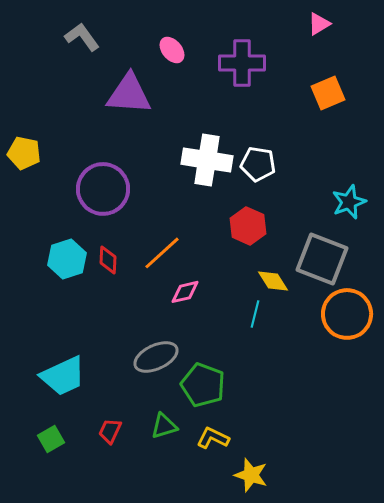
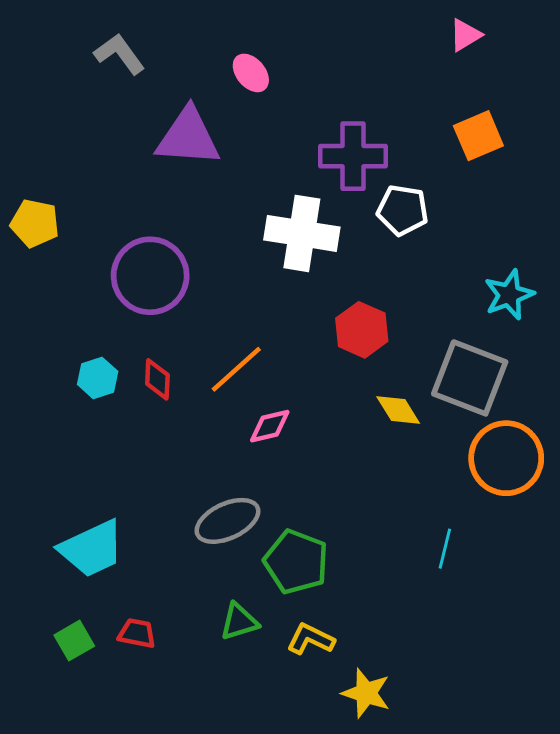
purple cross: (242, 63) -> (353, 156), moved
white pentagon: (258, 164) -> (403, 210), moved
cyan hexagon: (67, 259) -> (98, 378), size x0.7
cyan line: (255, 314) -> (445, 549), moved
red trapezoid: (110, 431) -> (137, 633), moved, turned 76

